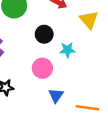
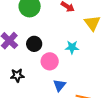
black circle: (44, 34) -> (34, 44), moved

